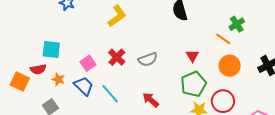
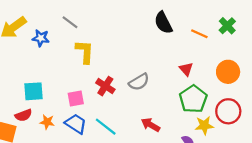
yellow L-shape: (117, 16) -> (85, 52), moved, turned -40
orange line: (223, 39) -> (199, 34), moved
pink square: (88, 63) -> (76, 99), turned 35

